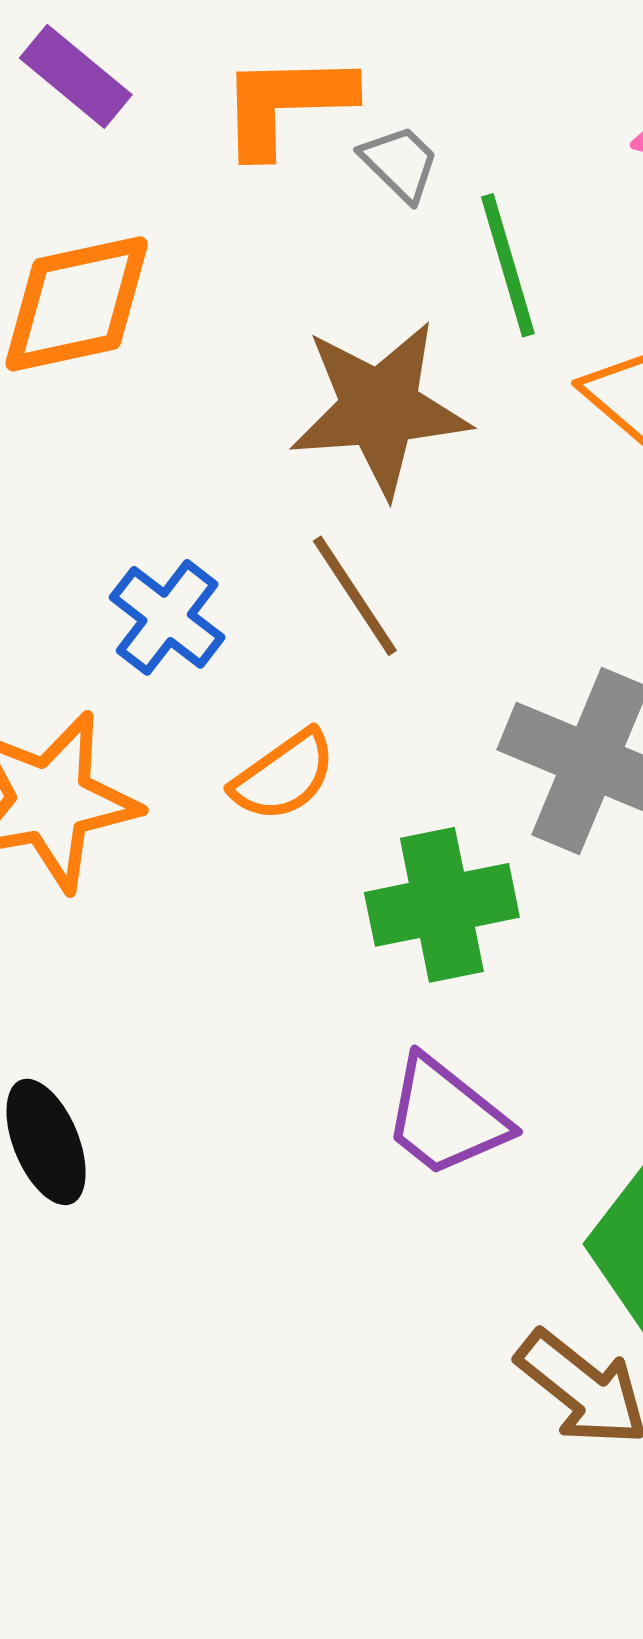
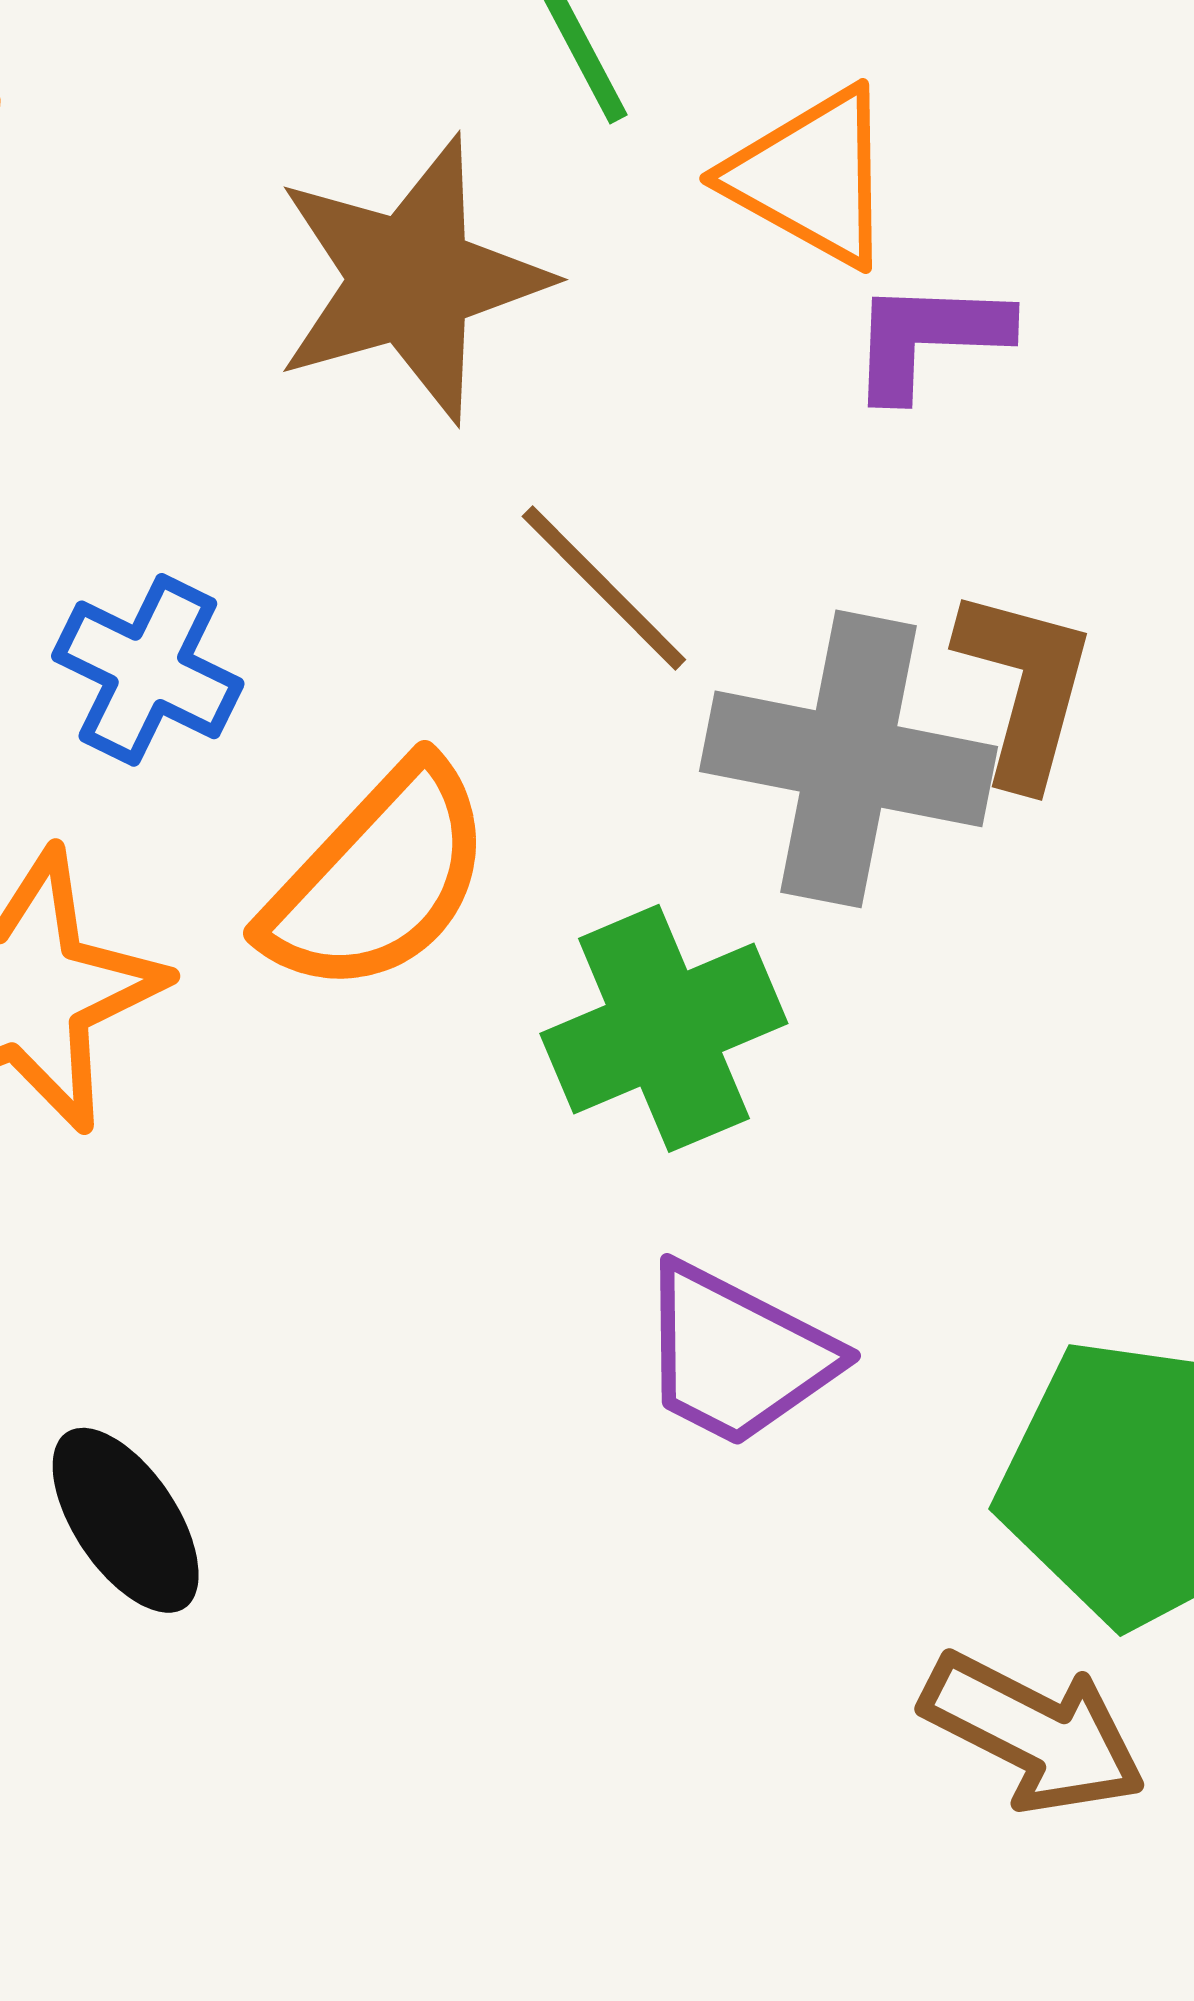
brown line: (355, 596) -> (604, 588), moved
orange semicircle: (284, 776) -> (378, 879), size x1.5

